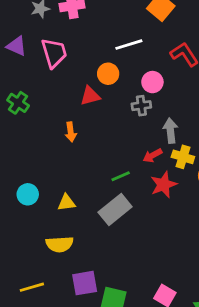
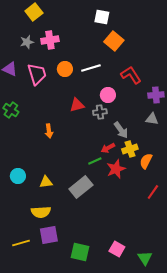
orange circle: (108, 74) -> (65, 69), moved
red triangle: (90, 96) -> (77, 105), moved
gray arrow: (170, 131) -> (121, 130), turned 150
yellow cross: (183, 157) -> (130, 149), turned -35
green line: (121, 176) -> (95, 161), moved
purple square: (85, 283) -> (49, 235), moved

